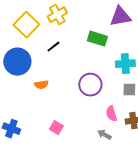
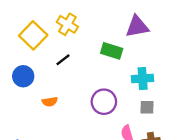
yellow cross: (57, 15) -> (67, 24), turned -30
blue circle: (17, 62) -> (23, 76), size x0.7

